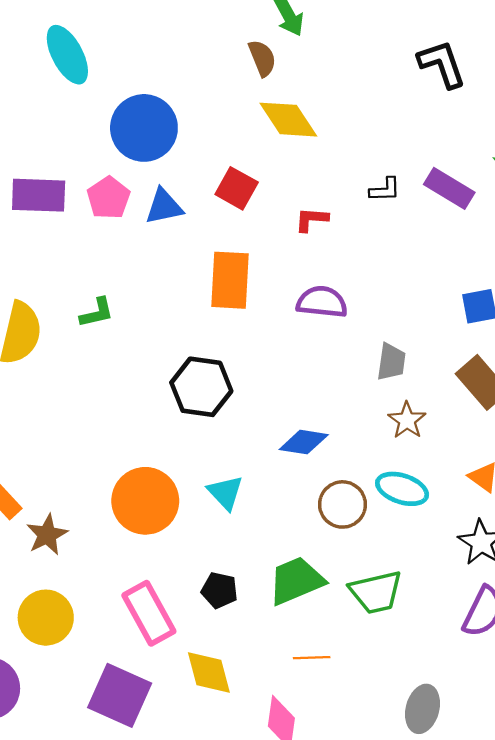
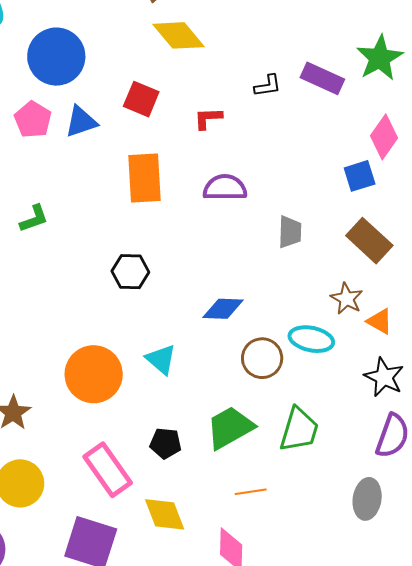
black hexagon: (201, 387) -> (130, 272), size x0.7
brown star: (407, 420) -> (347, 299), moved
green trapezoid: (376, 592) -> (299, 430), turned -54
gray ellipse: (423, 709) -> (367, 499), moved

